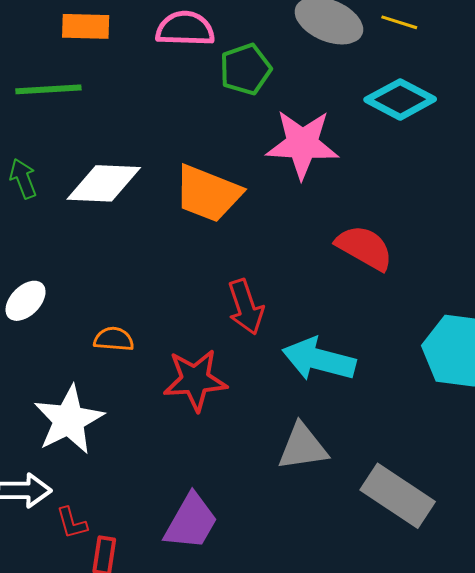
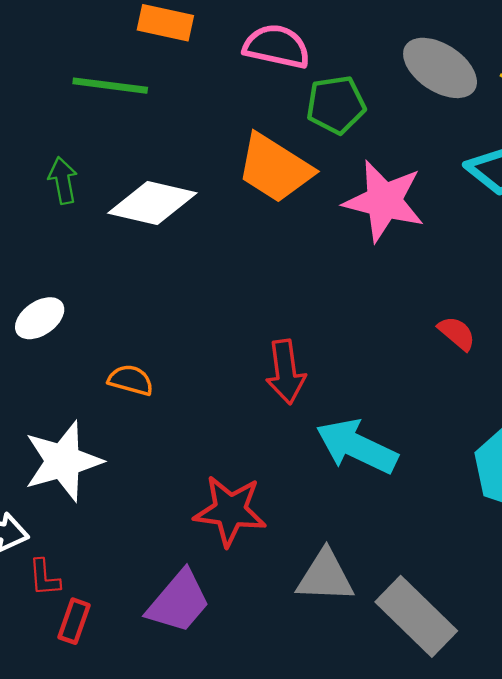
orange trapezoid: (208, 193) -> (275, 168), moved
red semicircle: (364, 248) -> (457, 333), moved, size x0.6
red star: (195, 380) -> (230, 511), moved
gray triangle: (303, 447) -> (325, 576), moved

